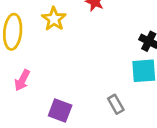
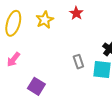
gray rectangle: (116, 104) -> (78, 62), moved

